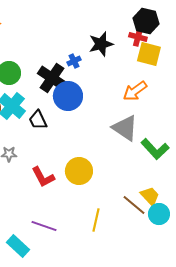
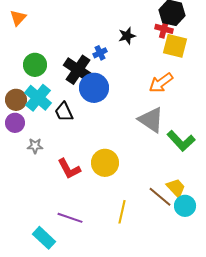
black star: (101, 44) -> (127, 36), size x0.7

